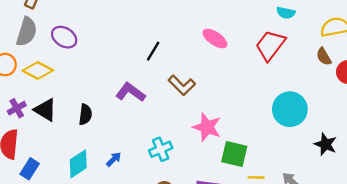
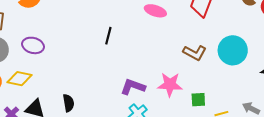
brown L-shape: (182, 85) -> (195, 53), moved
purple L-shape: (131, 92) -> (133, 87), moved
green square: (234, 154) -> (198, 100), size x0.7

